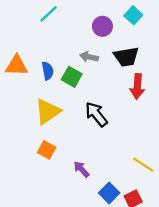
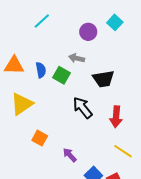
black trapezoid: (126, 57) -> (103, 79), moved
red arrow: (137, 86) -> (116, 117), moved
yellow triangle: (48, 111) -> (22, 104), moved

